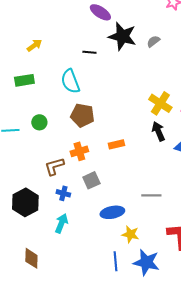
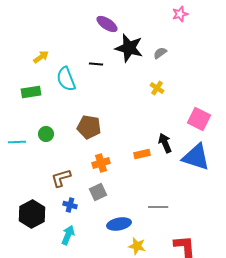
cyan semicircle: (70, 81) -> (66, 79), moved
yellow cross: (160, 103) -> (157, 88), moved, size x0.6
orange rectangle: (116, 144) -> (142, 154), moved
orange cross: (79, 151) -> (101, 163), moved

